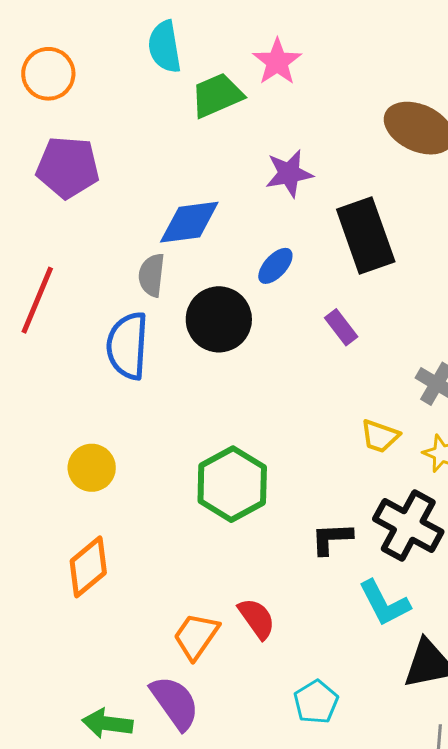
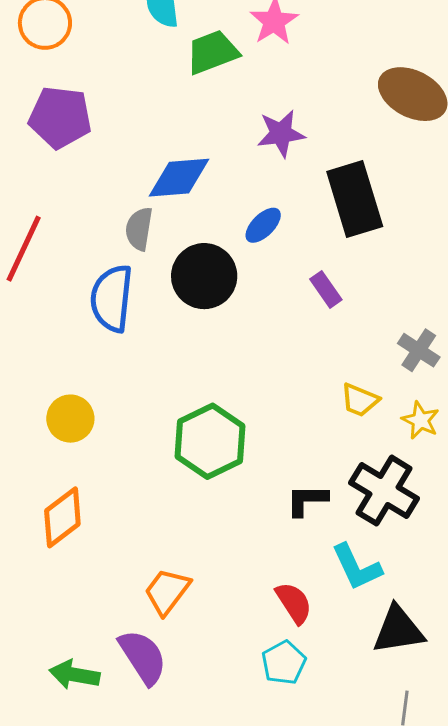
red semicircle: (257, 618) -> (294, 603), moved

